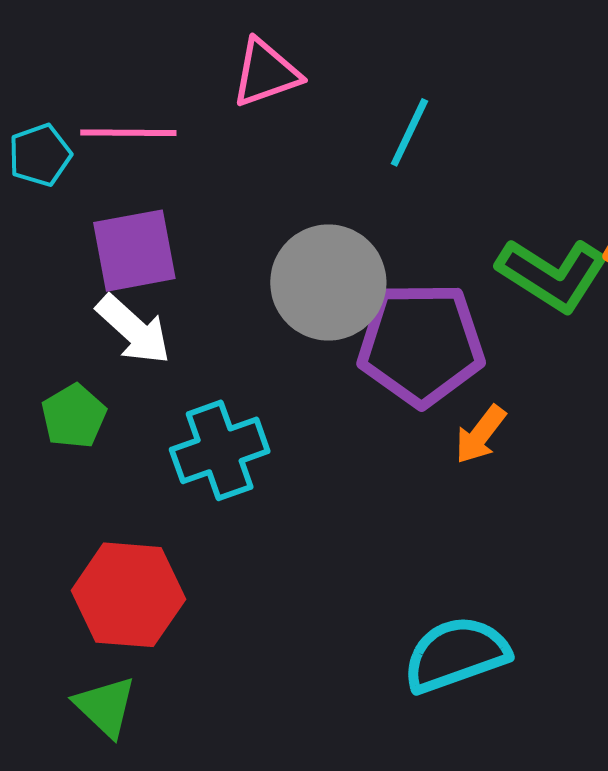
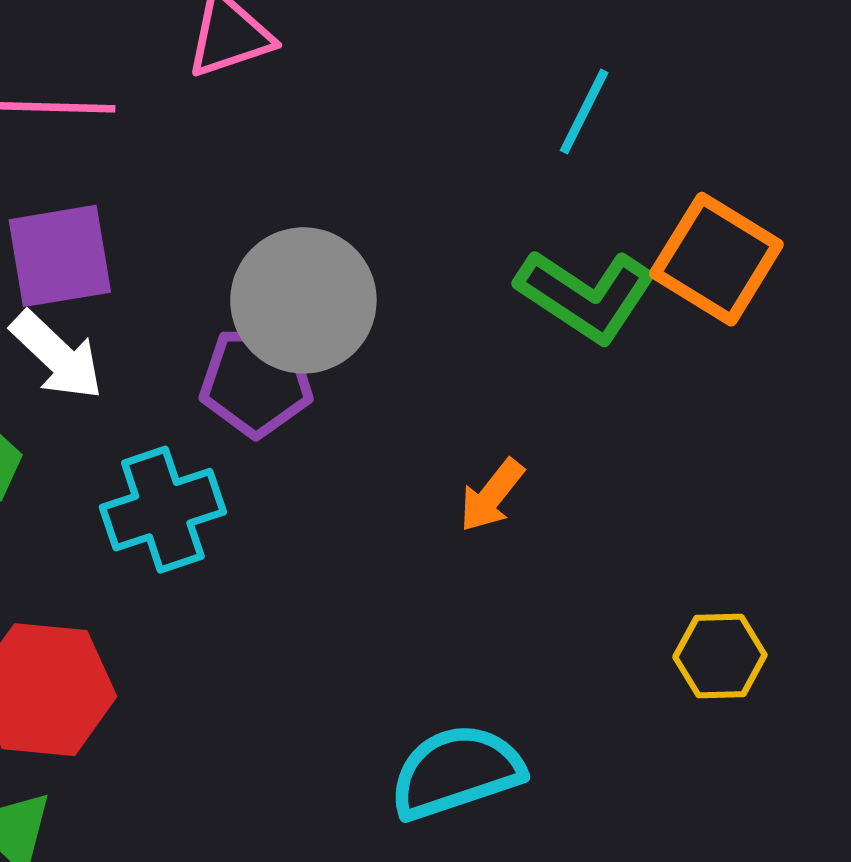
cyan line: (409, 132) -> (584, 111), moved
purple pentagon: (421, 344) -> (256, 382), moved, size x0.7

